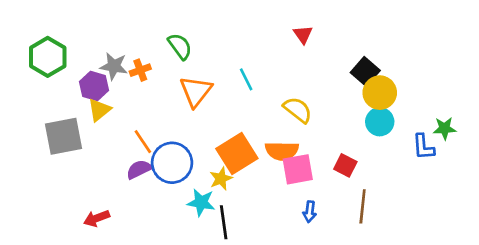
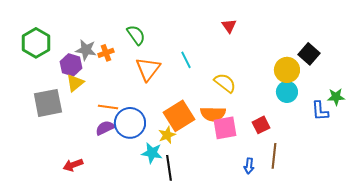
black square: (365, 71) -> (309, 54), moved
orange line: (143, 142) -> (108, 107), turned -48
red square: (345, 165) -> (261, 125), turned 36
blue arrow: (310, 212) -> (249, 166), moved

